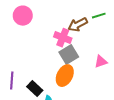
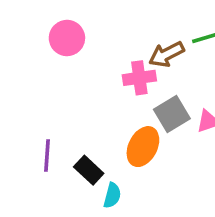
pink cross: (63, 38) -> (139, 78), turned -30
gray square: (69, 55) -> (172, 114), moved

